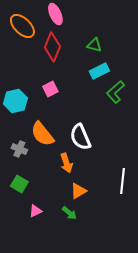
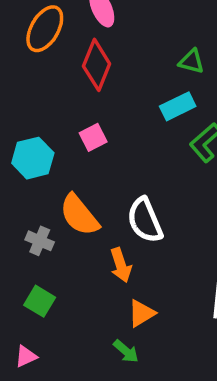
orange ellipse: (22, 26) -> (45, 29), turned 76
green triangle: (94, 45) -> (191, 61), moved
pink triangle: (35, 211) -> (26, 356), moved

